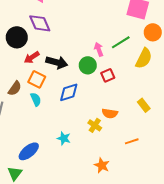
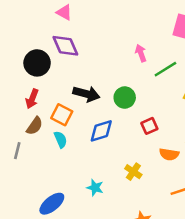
pink arrow: (99, 49) -> (141, 53), moved
red arrow: (32, 57) -> (32, 99), moved, turned -35
red square: (108, 75) -> (149, 126), moved
orange semicircle: (110, 113) -> (169, 154), moved

